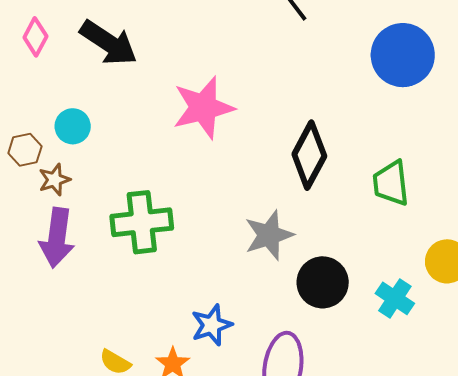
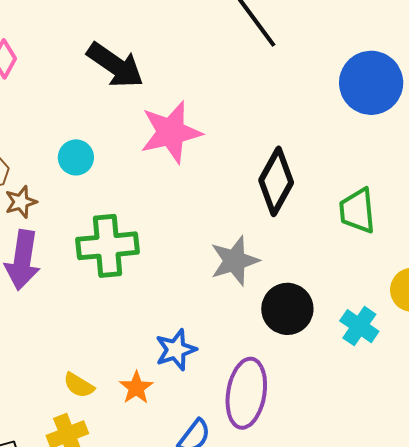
black arrow: (109, 43) -> (115, 65), moved
cyan circle: (73, 126) -> (76, 157), moved

